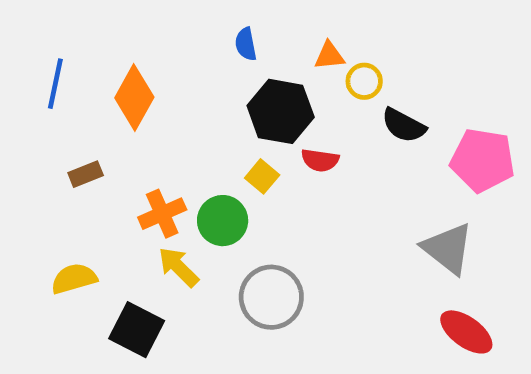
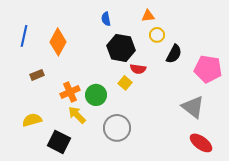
orange triangle: (329, 56) -> (148, 16), moved
black semicircle: (404, 125) -> (174, 54), turned -90
yellow square: (262, 176) -> (125, 83), moved

